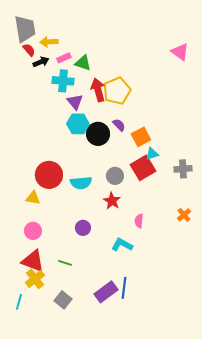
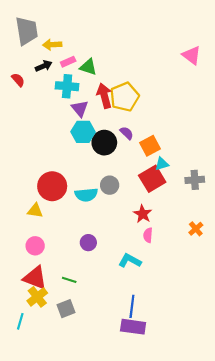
red semicircle: (29, 50) -> (18, 80), moved
gray circle: (115, 176) -> (110, 185), moved
red star: (112, 201) -> (143, 214), moved
purple rectangle: (106, 292) -> (133, 327), moved, turned 45
gray square: (63, 300) -> (66, 309), moved, turned 30

